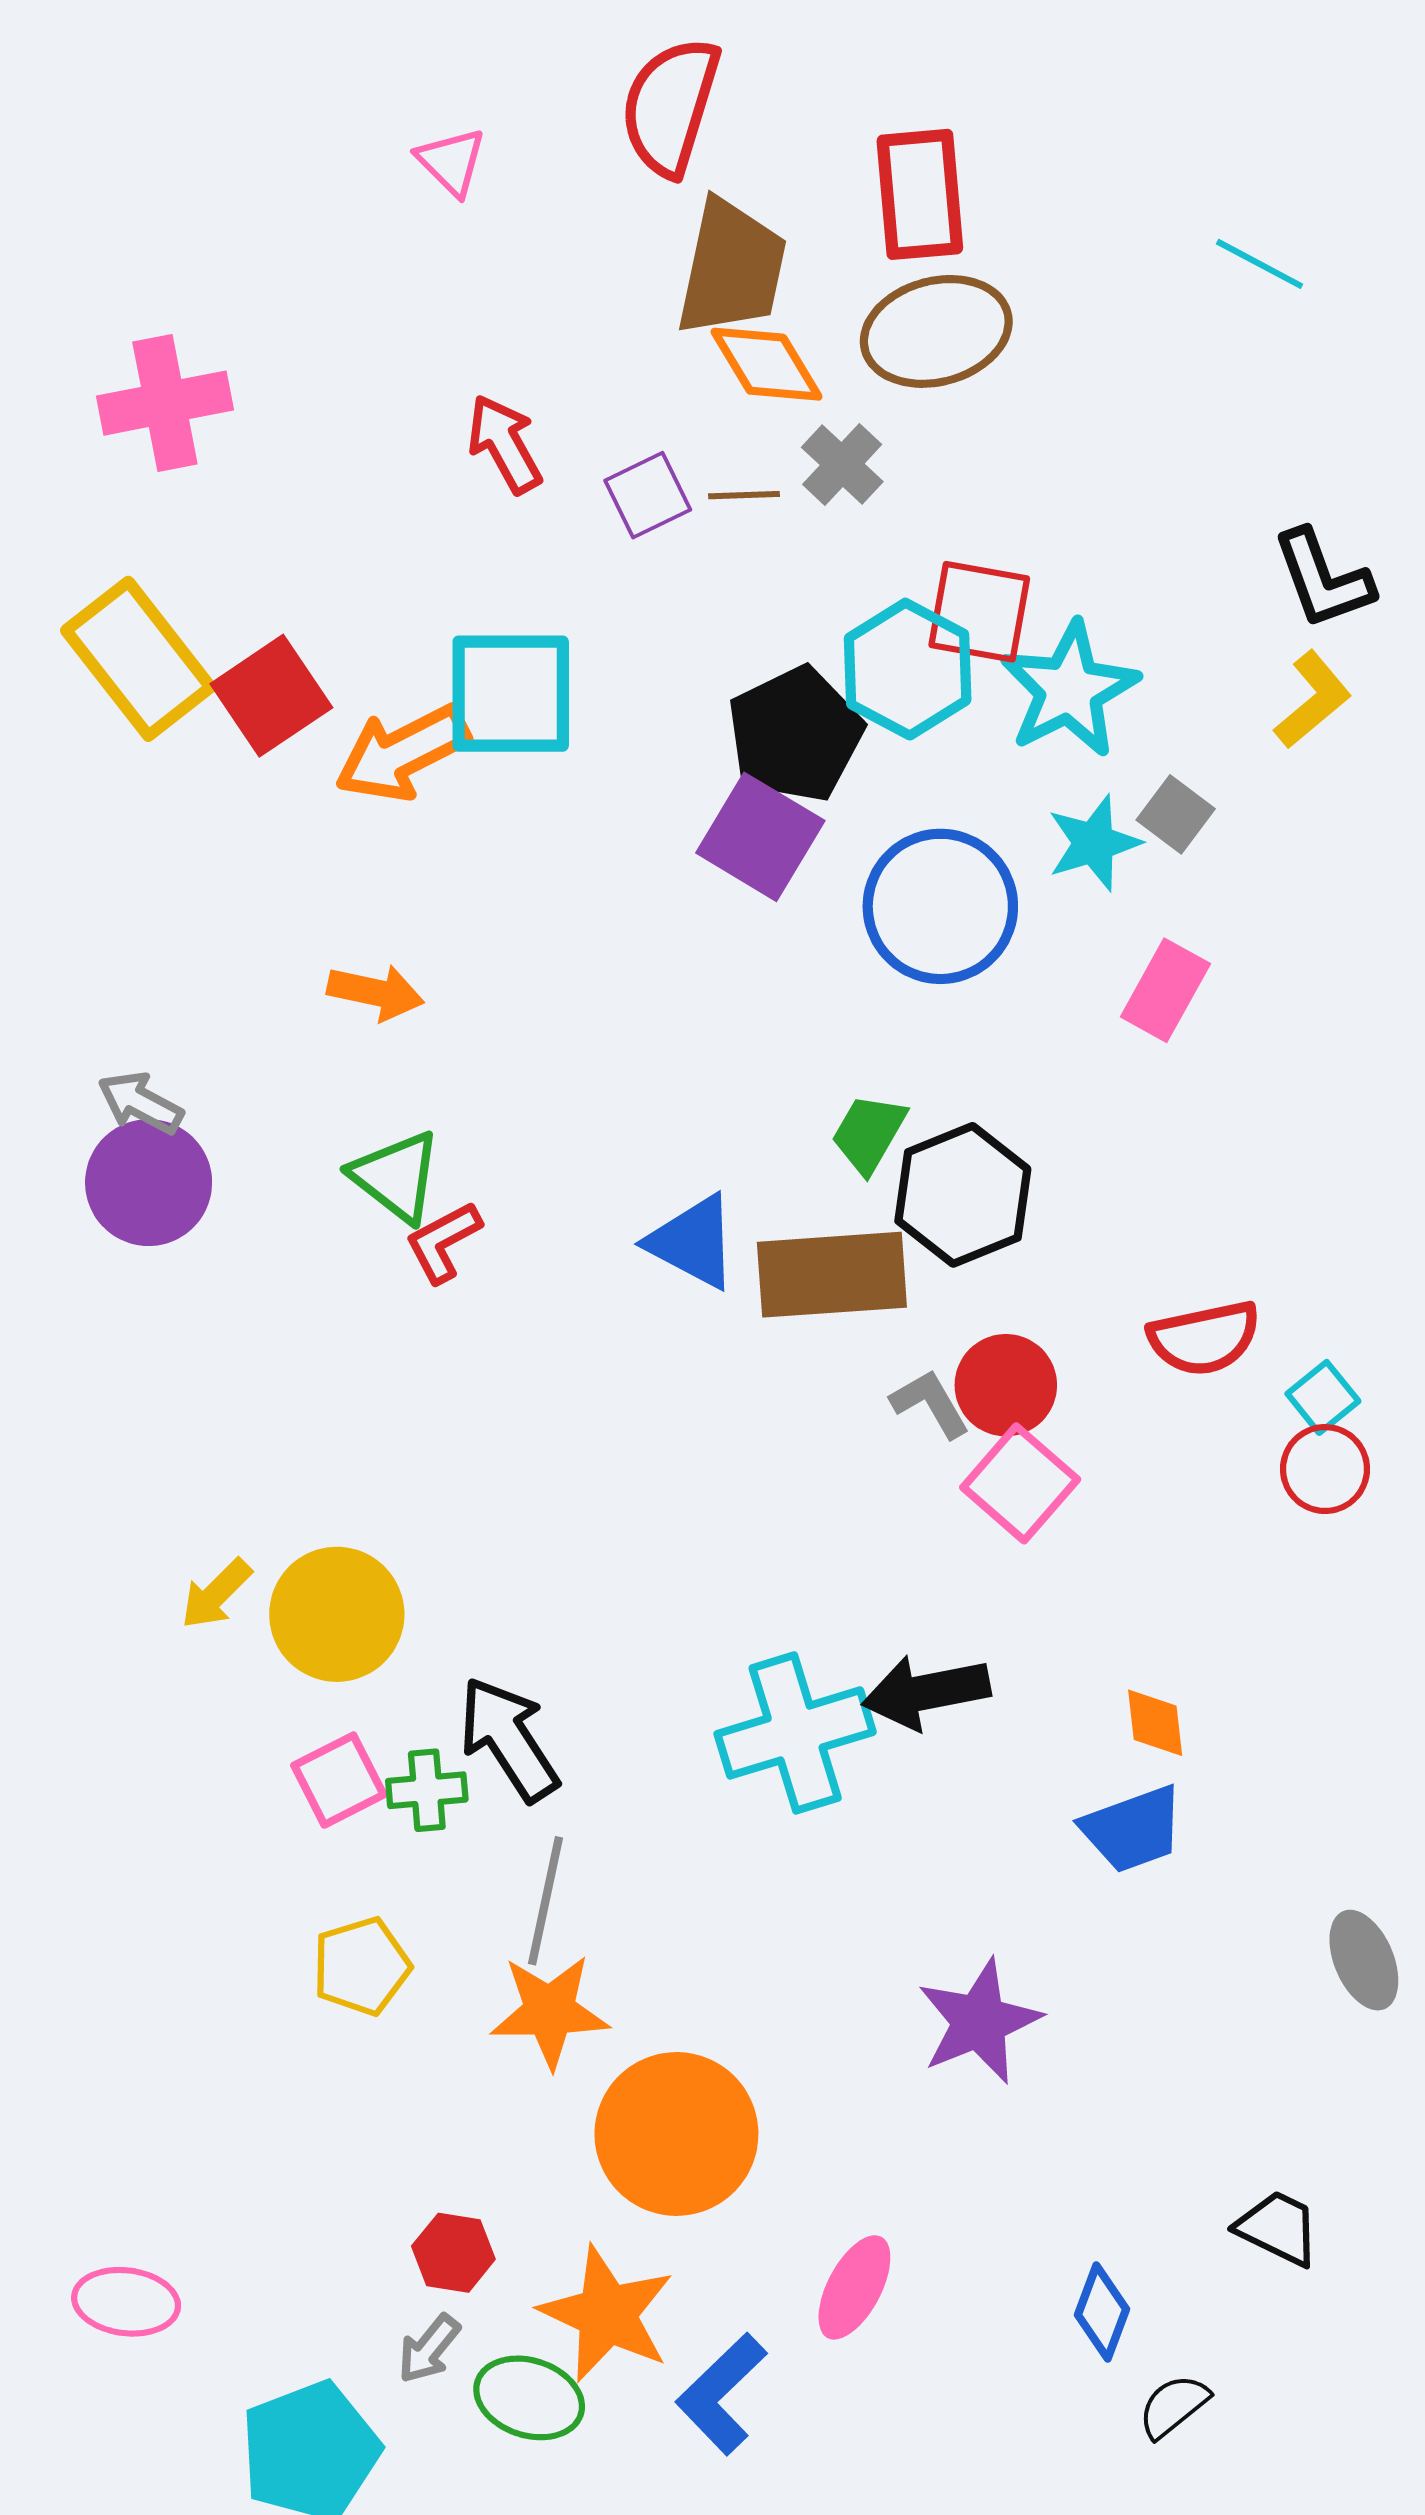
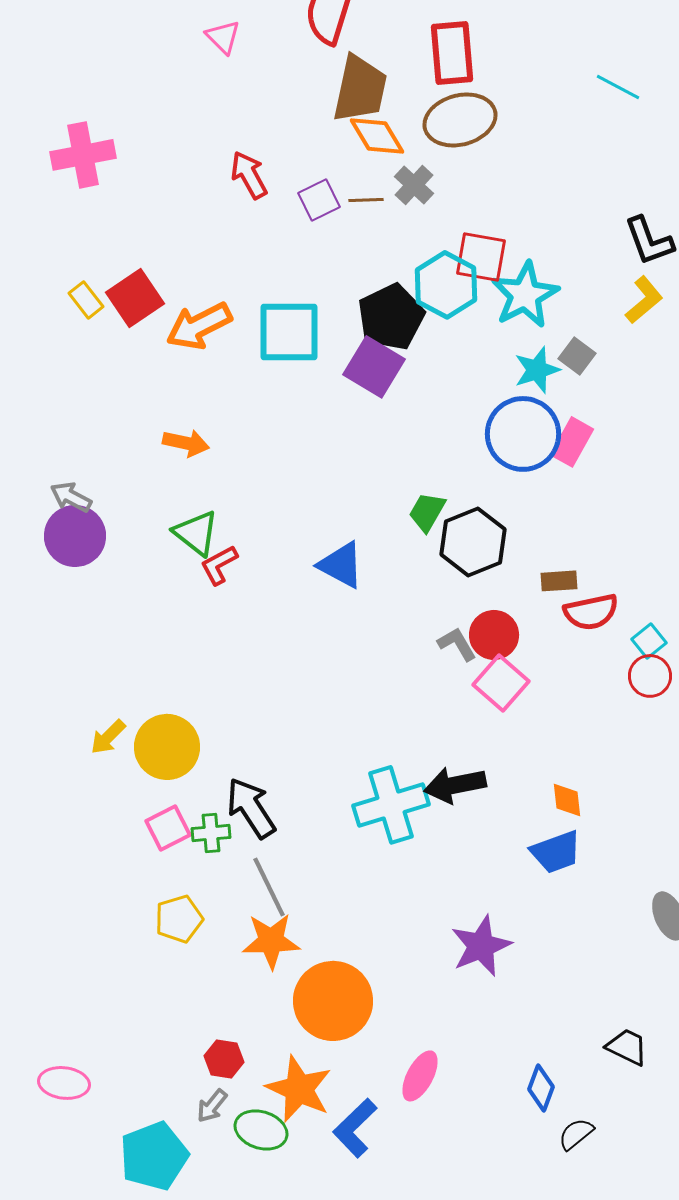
yellow rectangle: (138, 659) -> (86, 300), moved, size x0.5
cyan square: (511, 694) -> (289, 332), moved
blue circle: (940, 906) -> (523, 434), moved
brown rectangle: (832, 1275) -> (559, 581), moved, size x0.5
gray line: (545, 1901) -> (269, 887), turned -38

